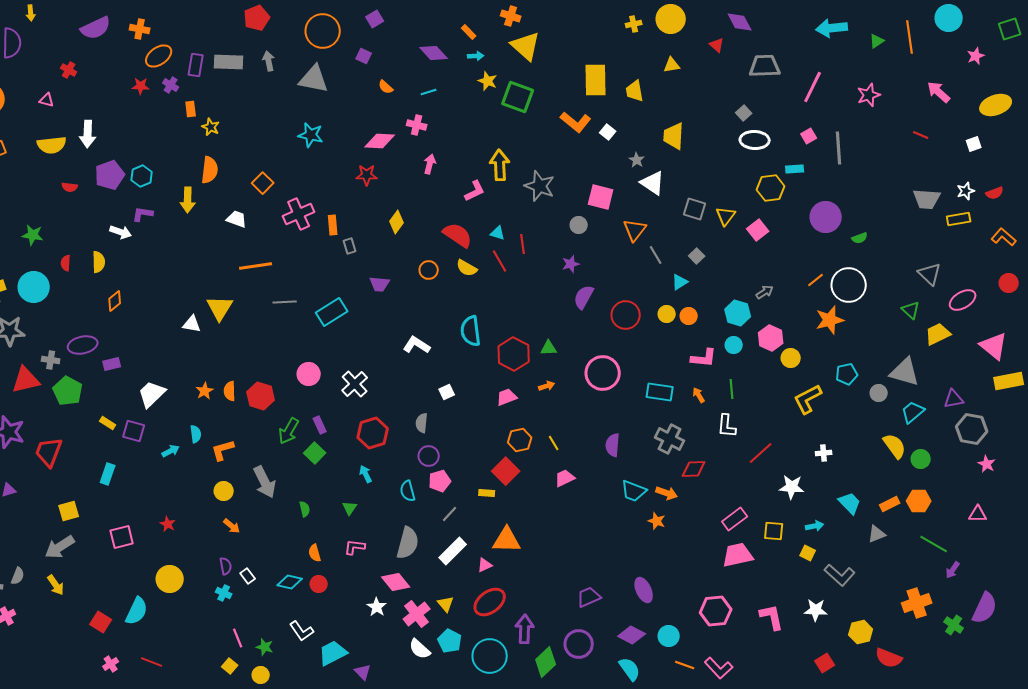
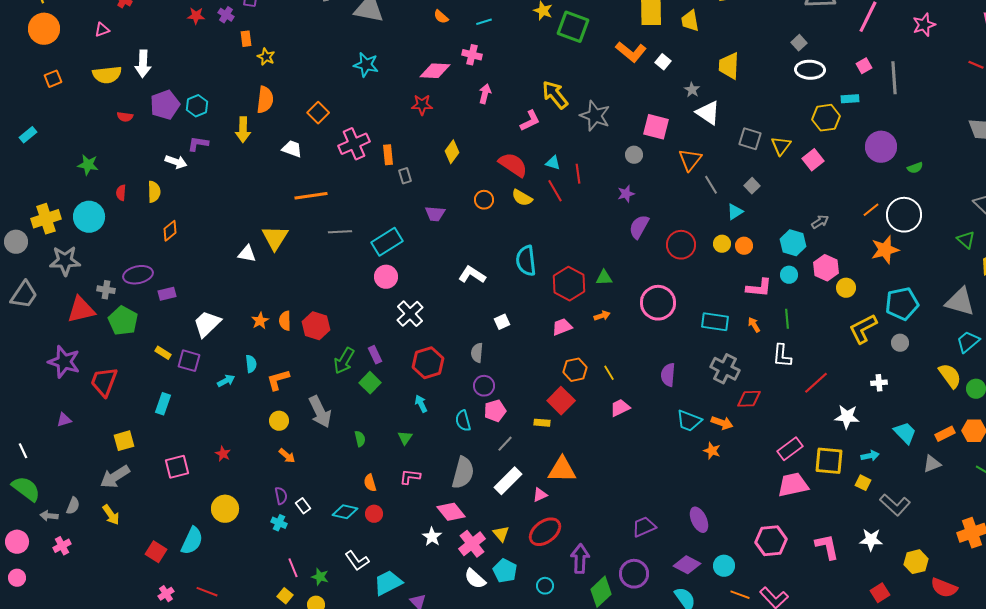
pink triangle: (47, 100) -> (102, 30), turned -35
yellow arrow: (500, 165) -> (555, 95), turned -36
pink circle: (309, 374) -> (386, 277), moved
cyan pentagon: (847, 374) -> (902, 304), size x1.5
gray circle: (879, 393) -> (900, 343), moved
yellow square: (774, 531) -> (829, 461), size x1.4
cyan circle: (490, 656) -> (545, 586), size x0.5

